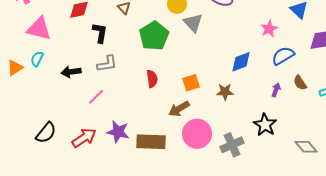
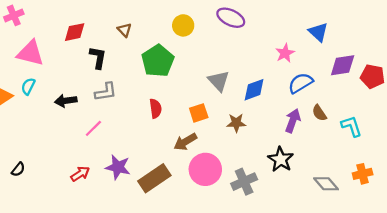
gray triangle: (193, 23) -> (219, 81), moved
purple arrow: (276, 90) -> (293, 121), size x1.5
black semicircle: (46, 133) -> (18, 169), moved, size x0.6
red arrow: (84, 138) -> (80, 174), size x0.7
brown rectangle: (151, 142) -> (154, 178), turned -36

